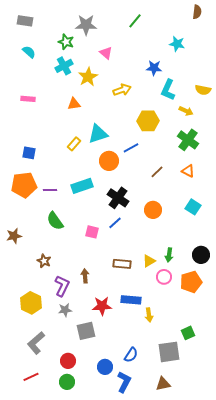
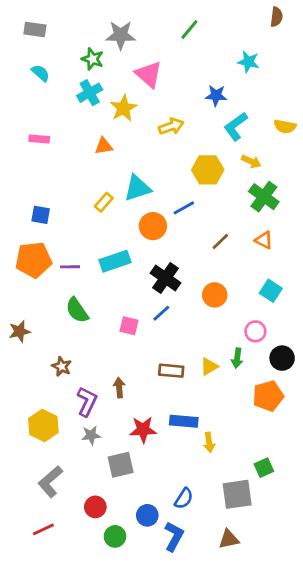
pink triangle: (106, 53) -> (149, 74), size x1.5
cyan L-shape: (168, 90) -> (236, 126), turned 30
yellow arrow: (186, 111) -> (251, 161), moved
pink circle: (164, 277) -> (255, 331), moved
green circle: (67, 382) -> (115, 536), moved

